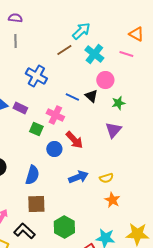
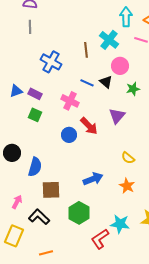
cyan arrow: (81, 31) -> (126, 17), moved, turned -48
brown line: (64, 50) -> (86, 50), moved, turned -63
green square: (36, 129) -> (35, 115), moved
purple triangle: (113, 130) -> (117, 116), moved
blue semicircle: (32, 175) -> (35, 167), moved
blue arrow: (78, 177) -> (93, 179), moved
yellow semicircle: (106, 178) -> (128, 158), moved, turned 56

